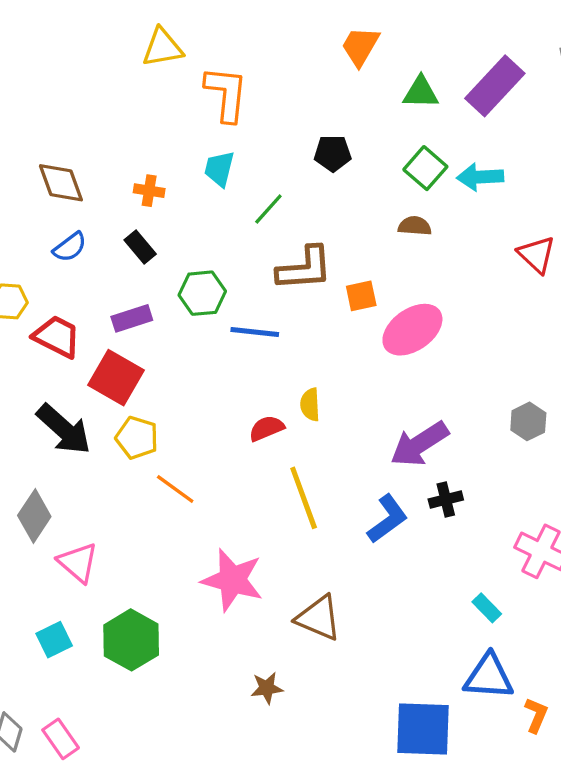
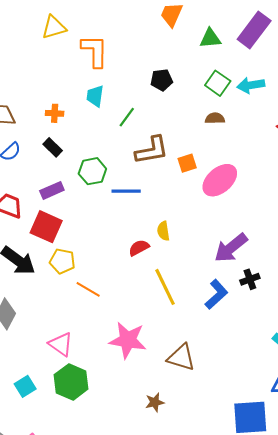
pink triangle: (78, 563) -> (61, 344), moved

